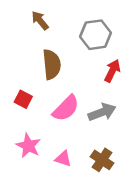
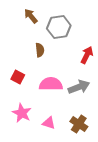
gray hexagon: (96, 35) -> (59, 27), moved
brown semicircle: (52, 64) -> (40, 50), size x0.6
pink semicircle: (66, 108) -> (51, 84), turned -135

